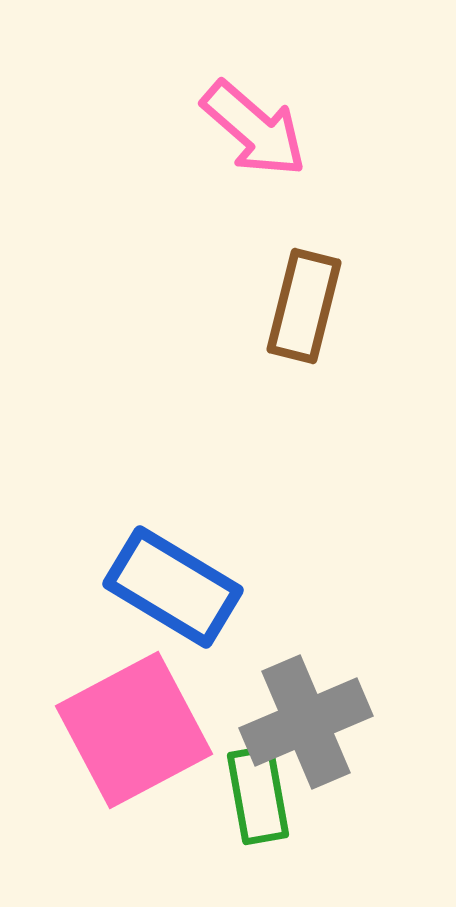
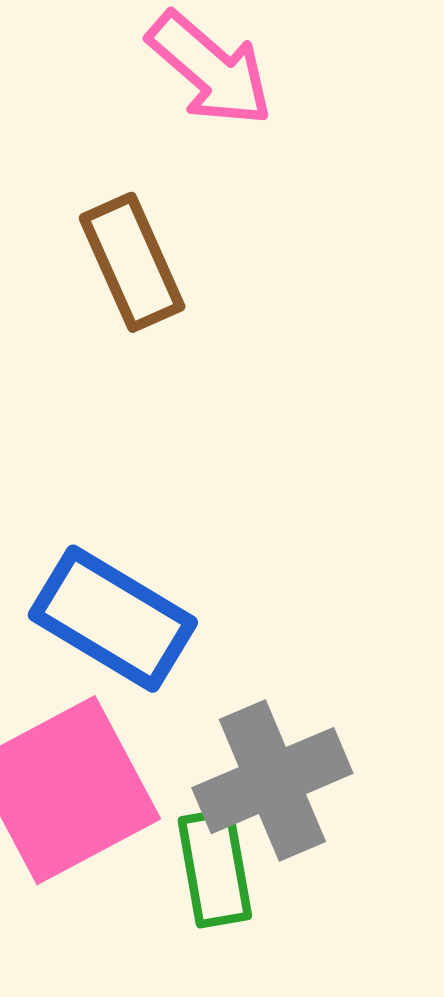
brown rectangle: (304, 306) -> (132, 262), moved, turned -38

